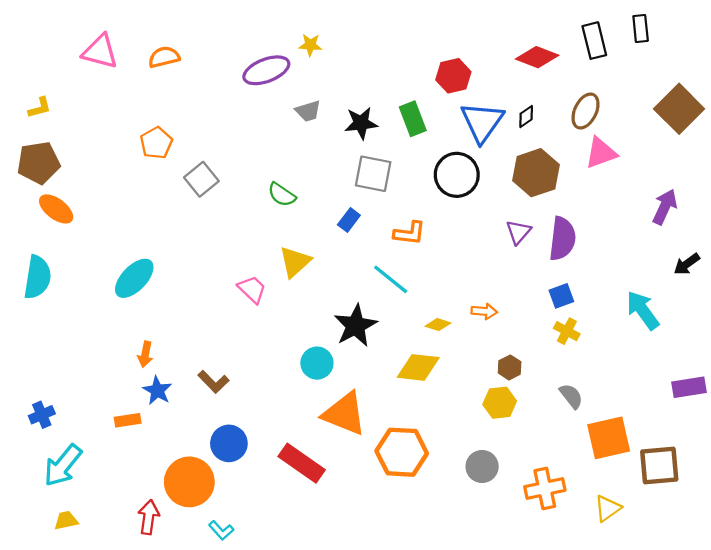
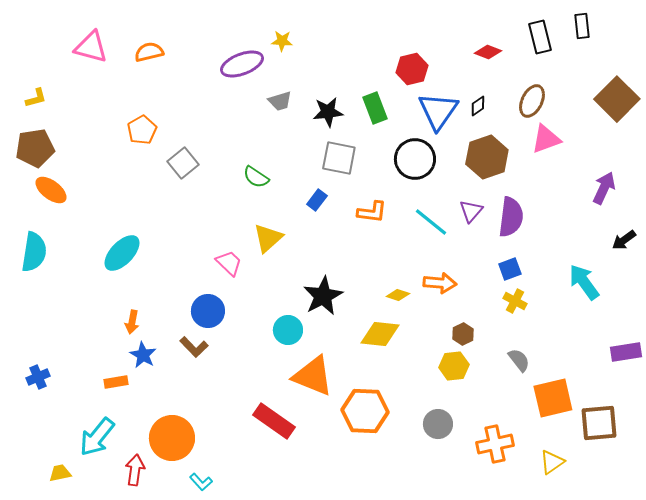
red diamond: (537, 57) -> (488, 52), size x0.7
cyan line: (391, 279) -> (431, 222), moved
orange arrow: (484, 311) -> (440, 283), size x1.4
blue circle: (229, 443) -> (208, 311), moved
cyan arrow: (63, 465) -> (97, 437), moved

